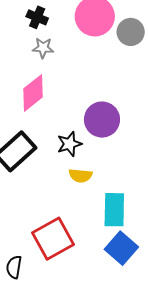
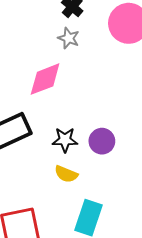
purple circle: (102, 120) -> (102, 141), moved, size x0.7

